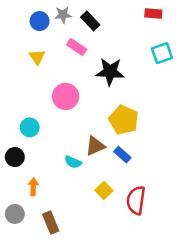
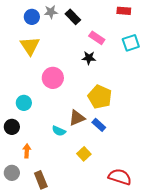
pink rectangle: (77, 47) -> (97, 38), moved
yellow triangle: (37, 57) -> (30, 46), size x1.5
black star: (110, 72) -> (89, 58), size x0.6
red semicircle: (136, 200) -> (120, 177), moved, turned 100

